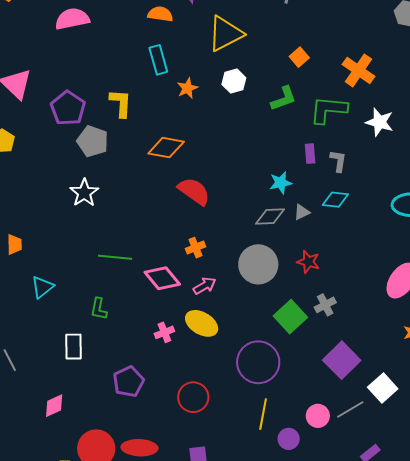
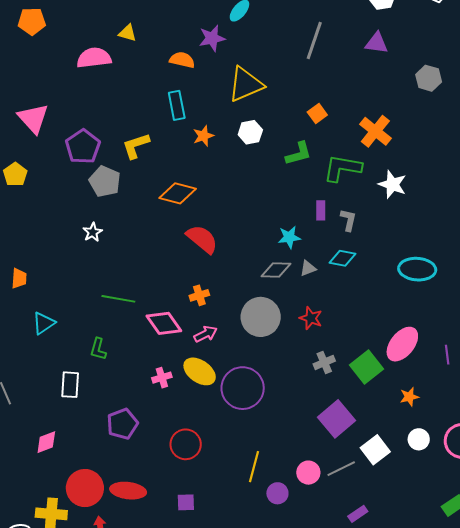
yellow L-shape: (121, 103) -> (136, 146), turned -116
white star: (84, 193) -> (93, 232), size x0.7
green square: (290, 317) -> (367, 367), moved
purple circle: (258, 362) -> (243, 388), moved

